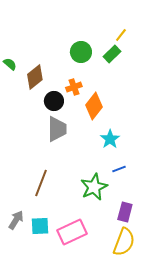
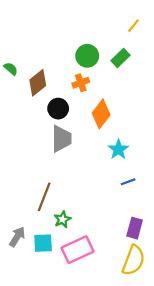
yellow line: (121, 35) -> (133, 26), moved
orange cross: (74, 87) -> (81, 83), moved
green star: (94, 187) -> (62, 219), moved, size x0.6

